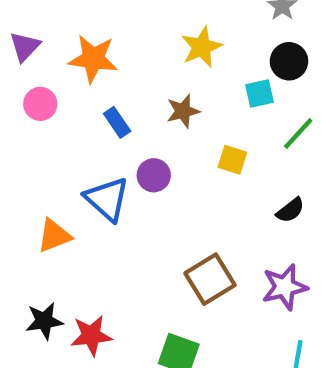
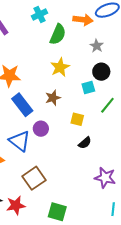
blue rectangle: (117, 122) -> (22, 105), size x1.6
black semicircle: (290, 210) -> (85, 143), moved
brown square: (210, 279) -> (34, 178), moved
purple star: (285, 287) -> (105, 178), turned 30

